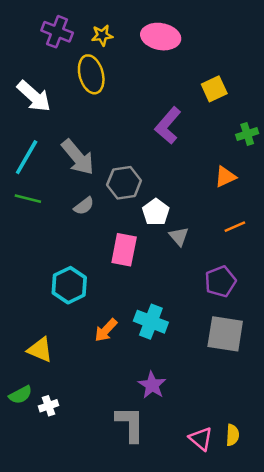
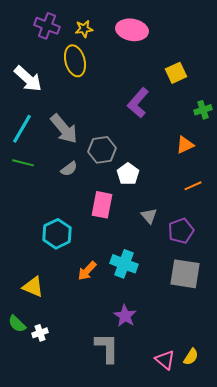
gray triangle: (179, 236) -> (149, 216), moved
green semicircle: (21, 395) -> (17, 324), turned 72
yellow semicircle: (233, 435) -> (191, 357), turned 30

